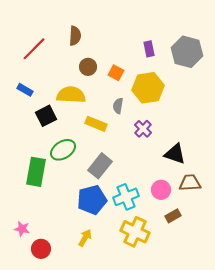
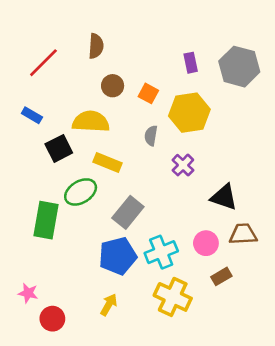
yellow rectangle: (96, 124) -> (107, 163), moved

